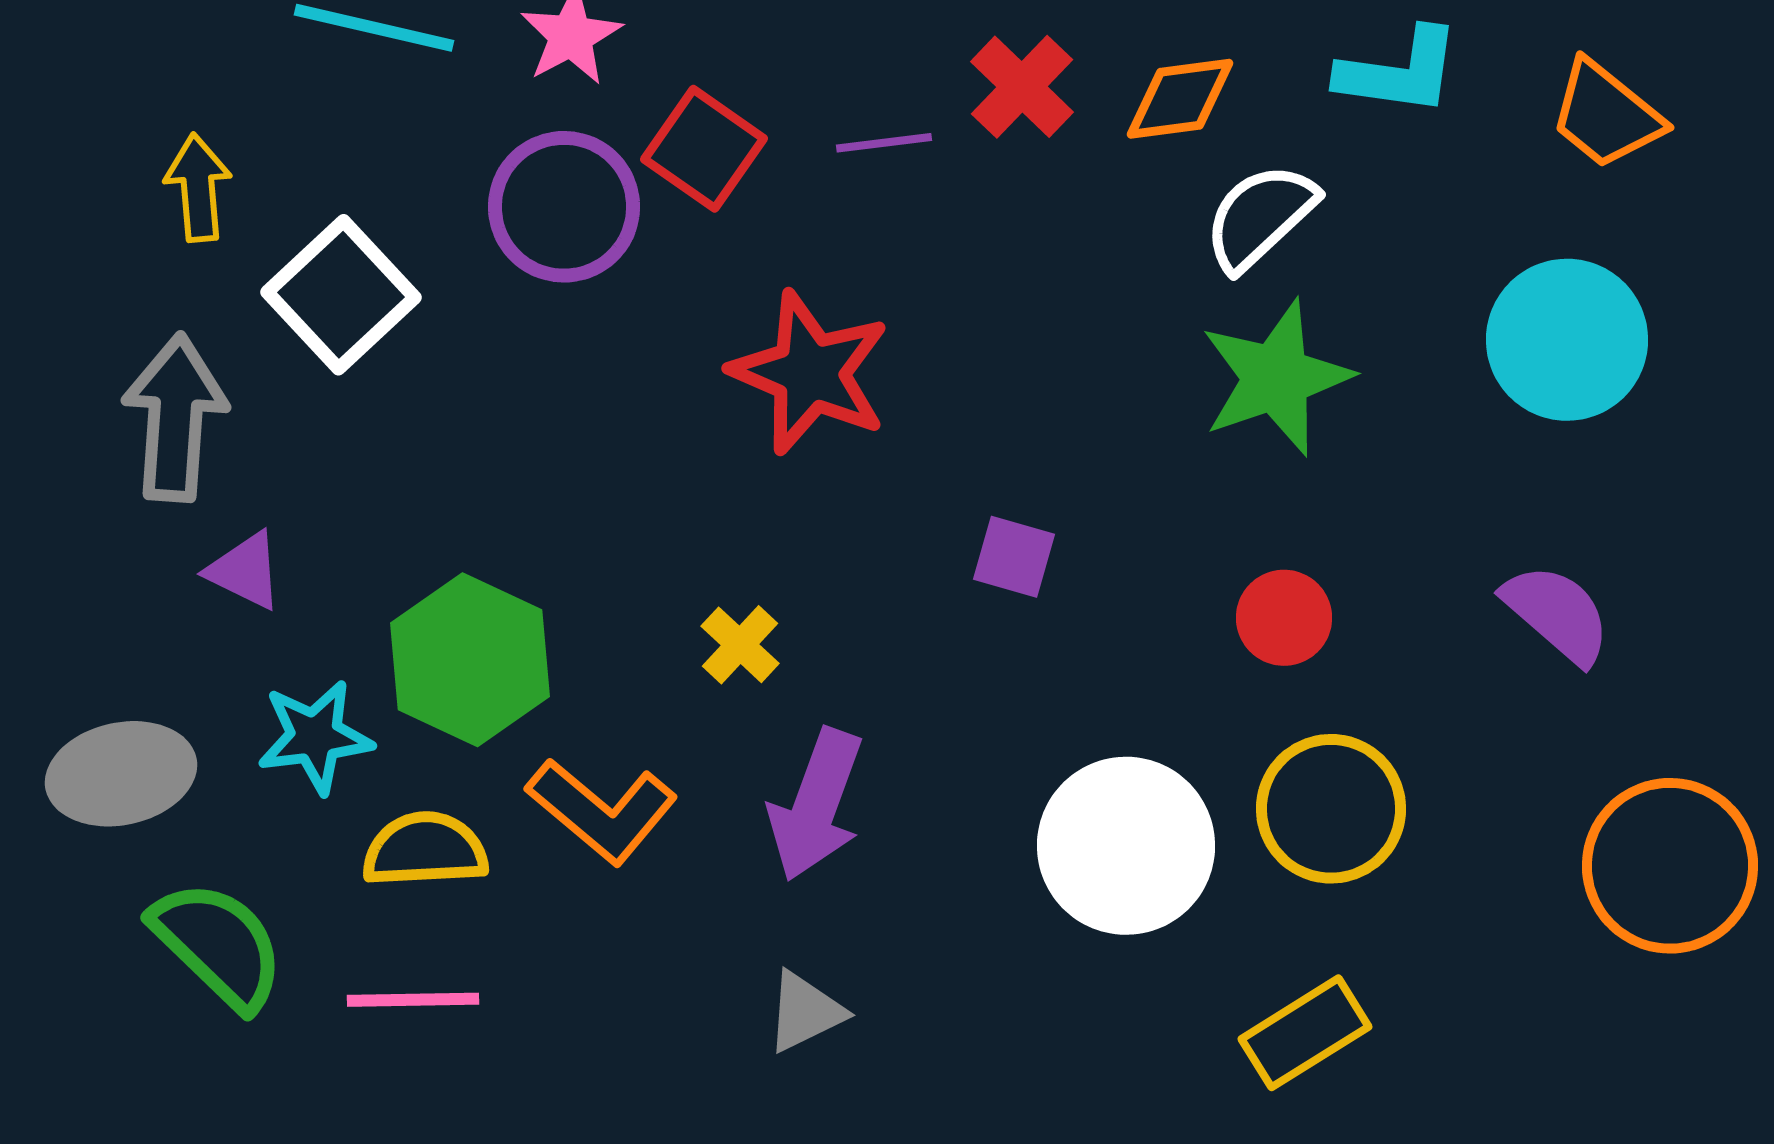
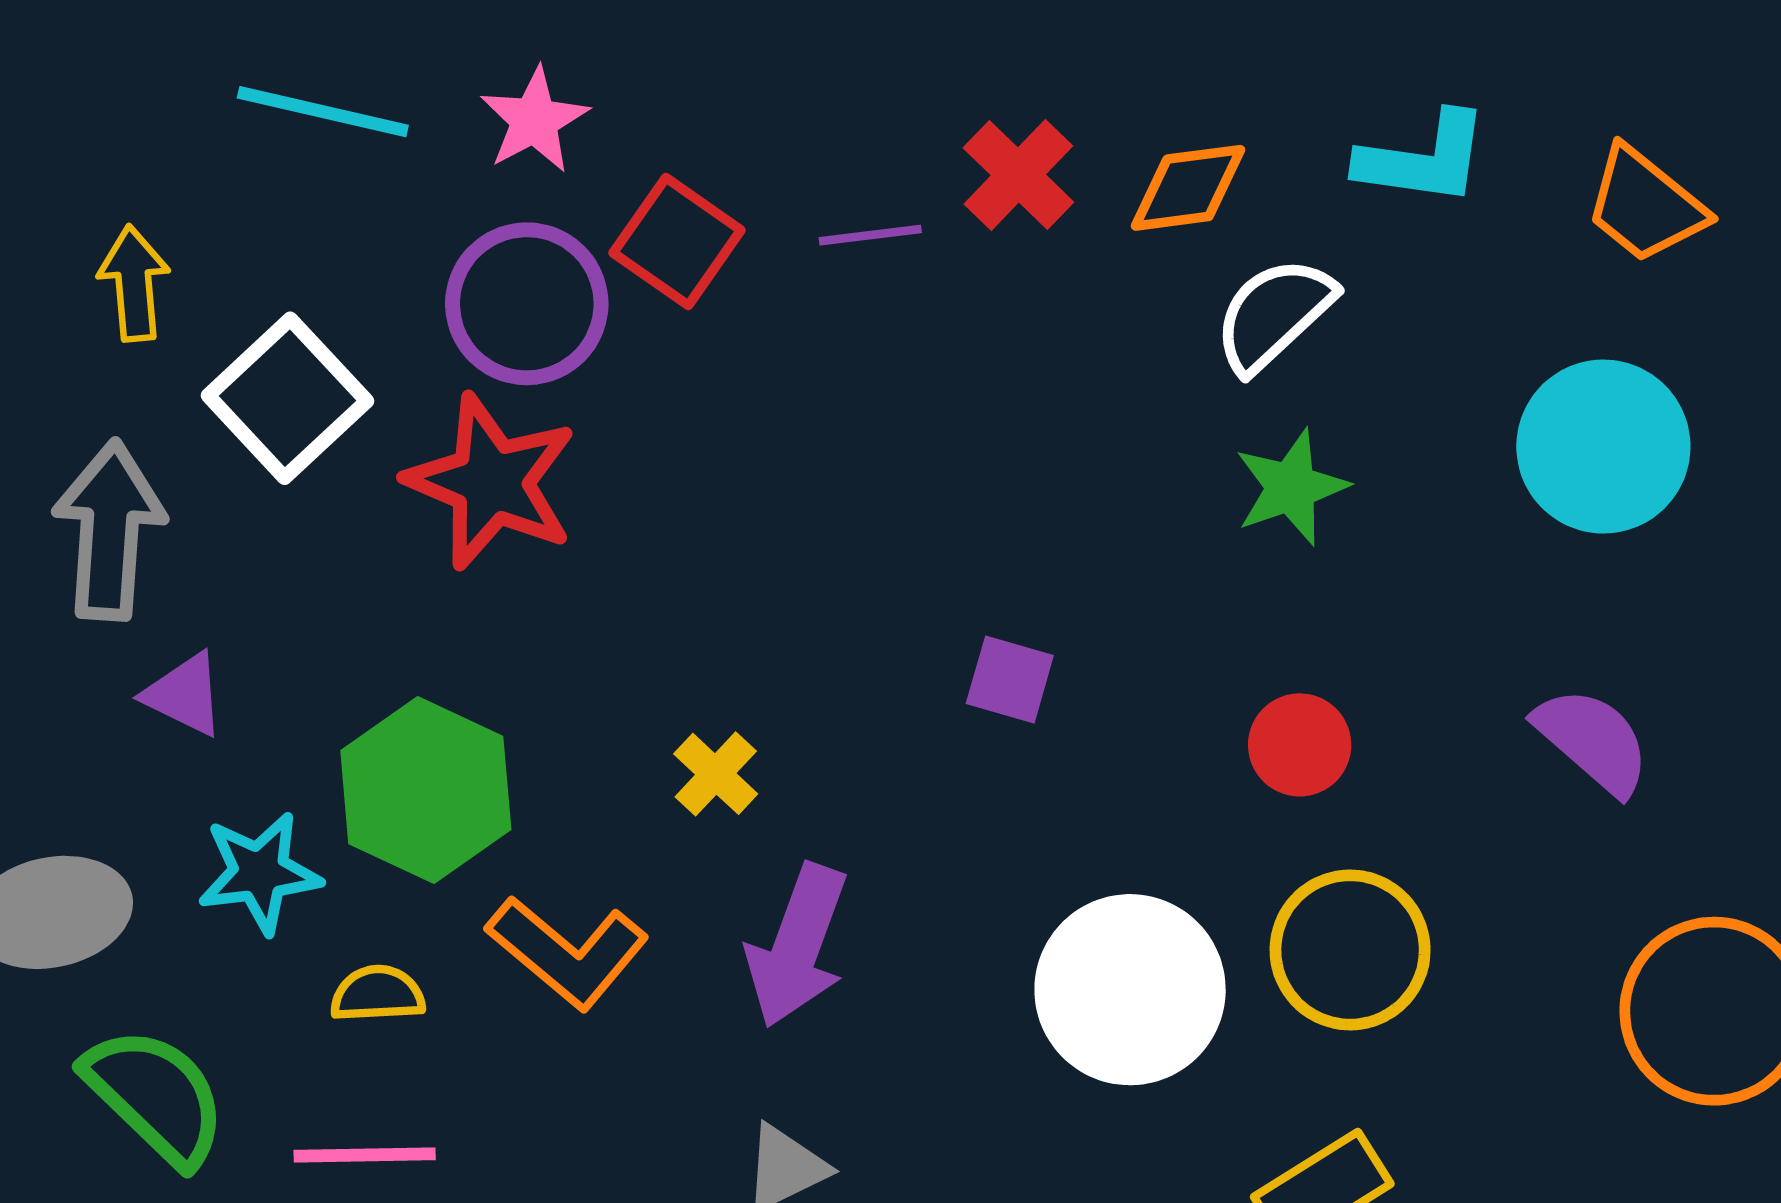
red star: (810, 373) -> (491, 482), moved
green star: (1276, 378) -> (1291, 487), size x0.7
yellow semicircle: (425, 850) -> (378, 994), size x0.7

